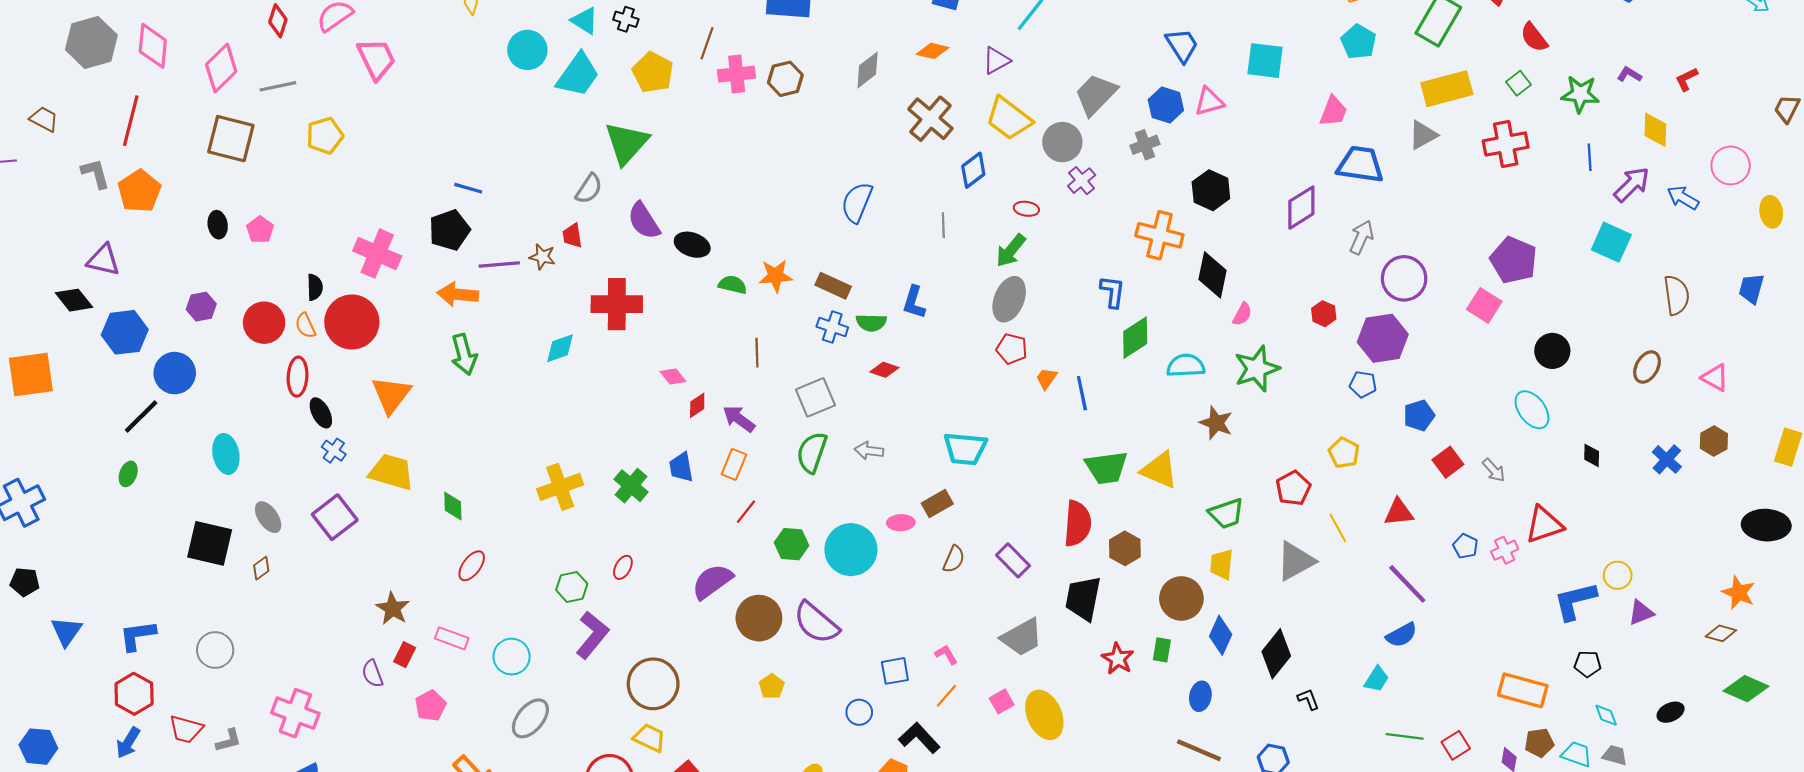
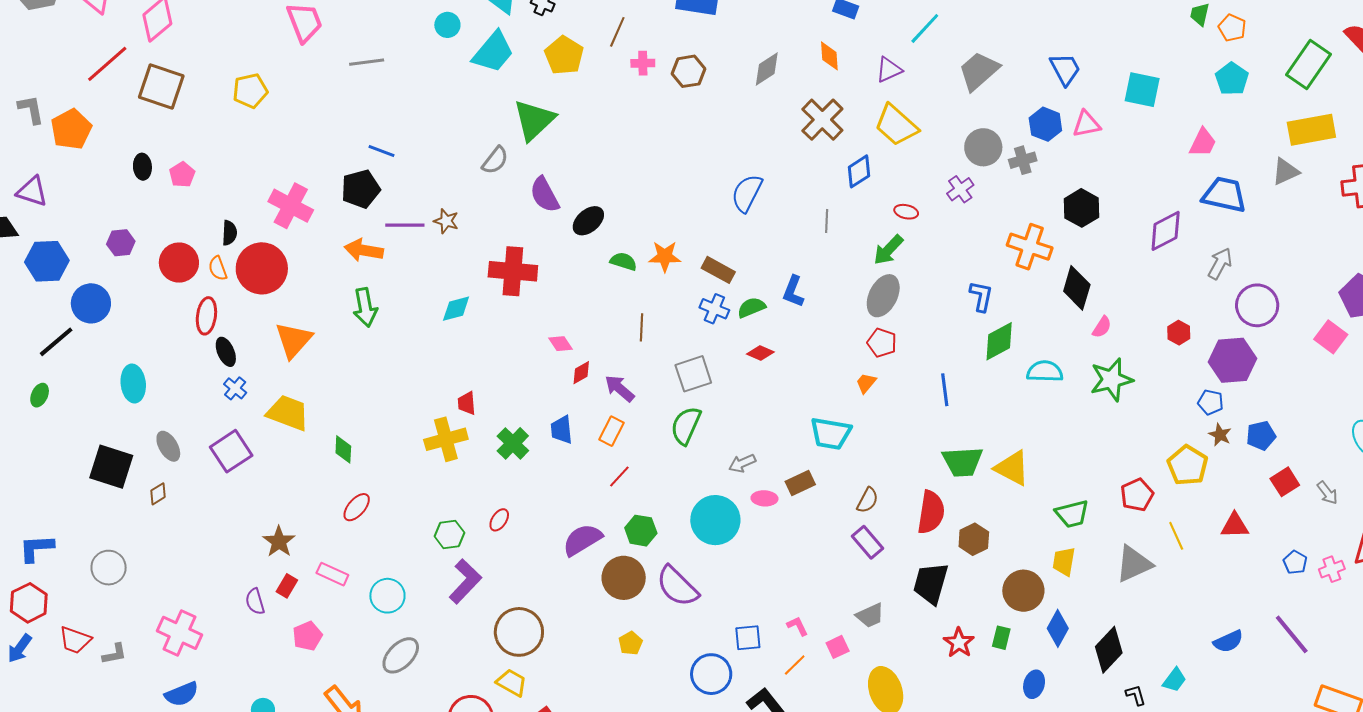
cyan circle: (527, 50) -> (447, 25), size x0.7
orange diamond: (933, 51) -> (829, 56), turned 68
pink cross: (737, 74) -> (643, 63), size x0.7
gray line: (278, 86) -> (367, 62), moved
gray trapezoid: (1096, 94) -> (979, 71), moved
red line: (131, 121) -> (107, 64), moved, turned 30
gray circle: (1062, 142) -> (983, 147), moved
red trapezoid: (572, 236) -> (467, 403), moved
black ellipse: (692, 245) -> (588, 221), turned -64
green semicircle: (871, 323) -> (751, 308), turned 152
orange trapezoid: (1047, 378) -> (866, 383), moved
brown star: (1216, 423) -> (1220, 435), moved, size x0.7
gray arrow: (869, 451) -> (742, 463), moved, turned -36
yellow pentagon: (1344, 453) -> (1188, 465), size x1.4
green hexagon: (791, 544) -> (641, 531), moved
brown semicircle: (954, 559) -> (868, 500), moved
purple line: (1407, 584) -> (1292, 634), moved
gray trapezoid: (1022, 637) -> (870, 615), size x0.7
cyan trapezoid: (1376, 679) -> (1174, 680), moved
pink square: (1002, 701) -> (838, 647), moved
blue circle: (859, 712) -> (711, 674), size x1.6

